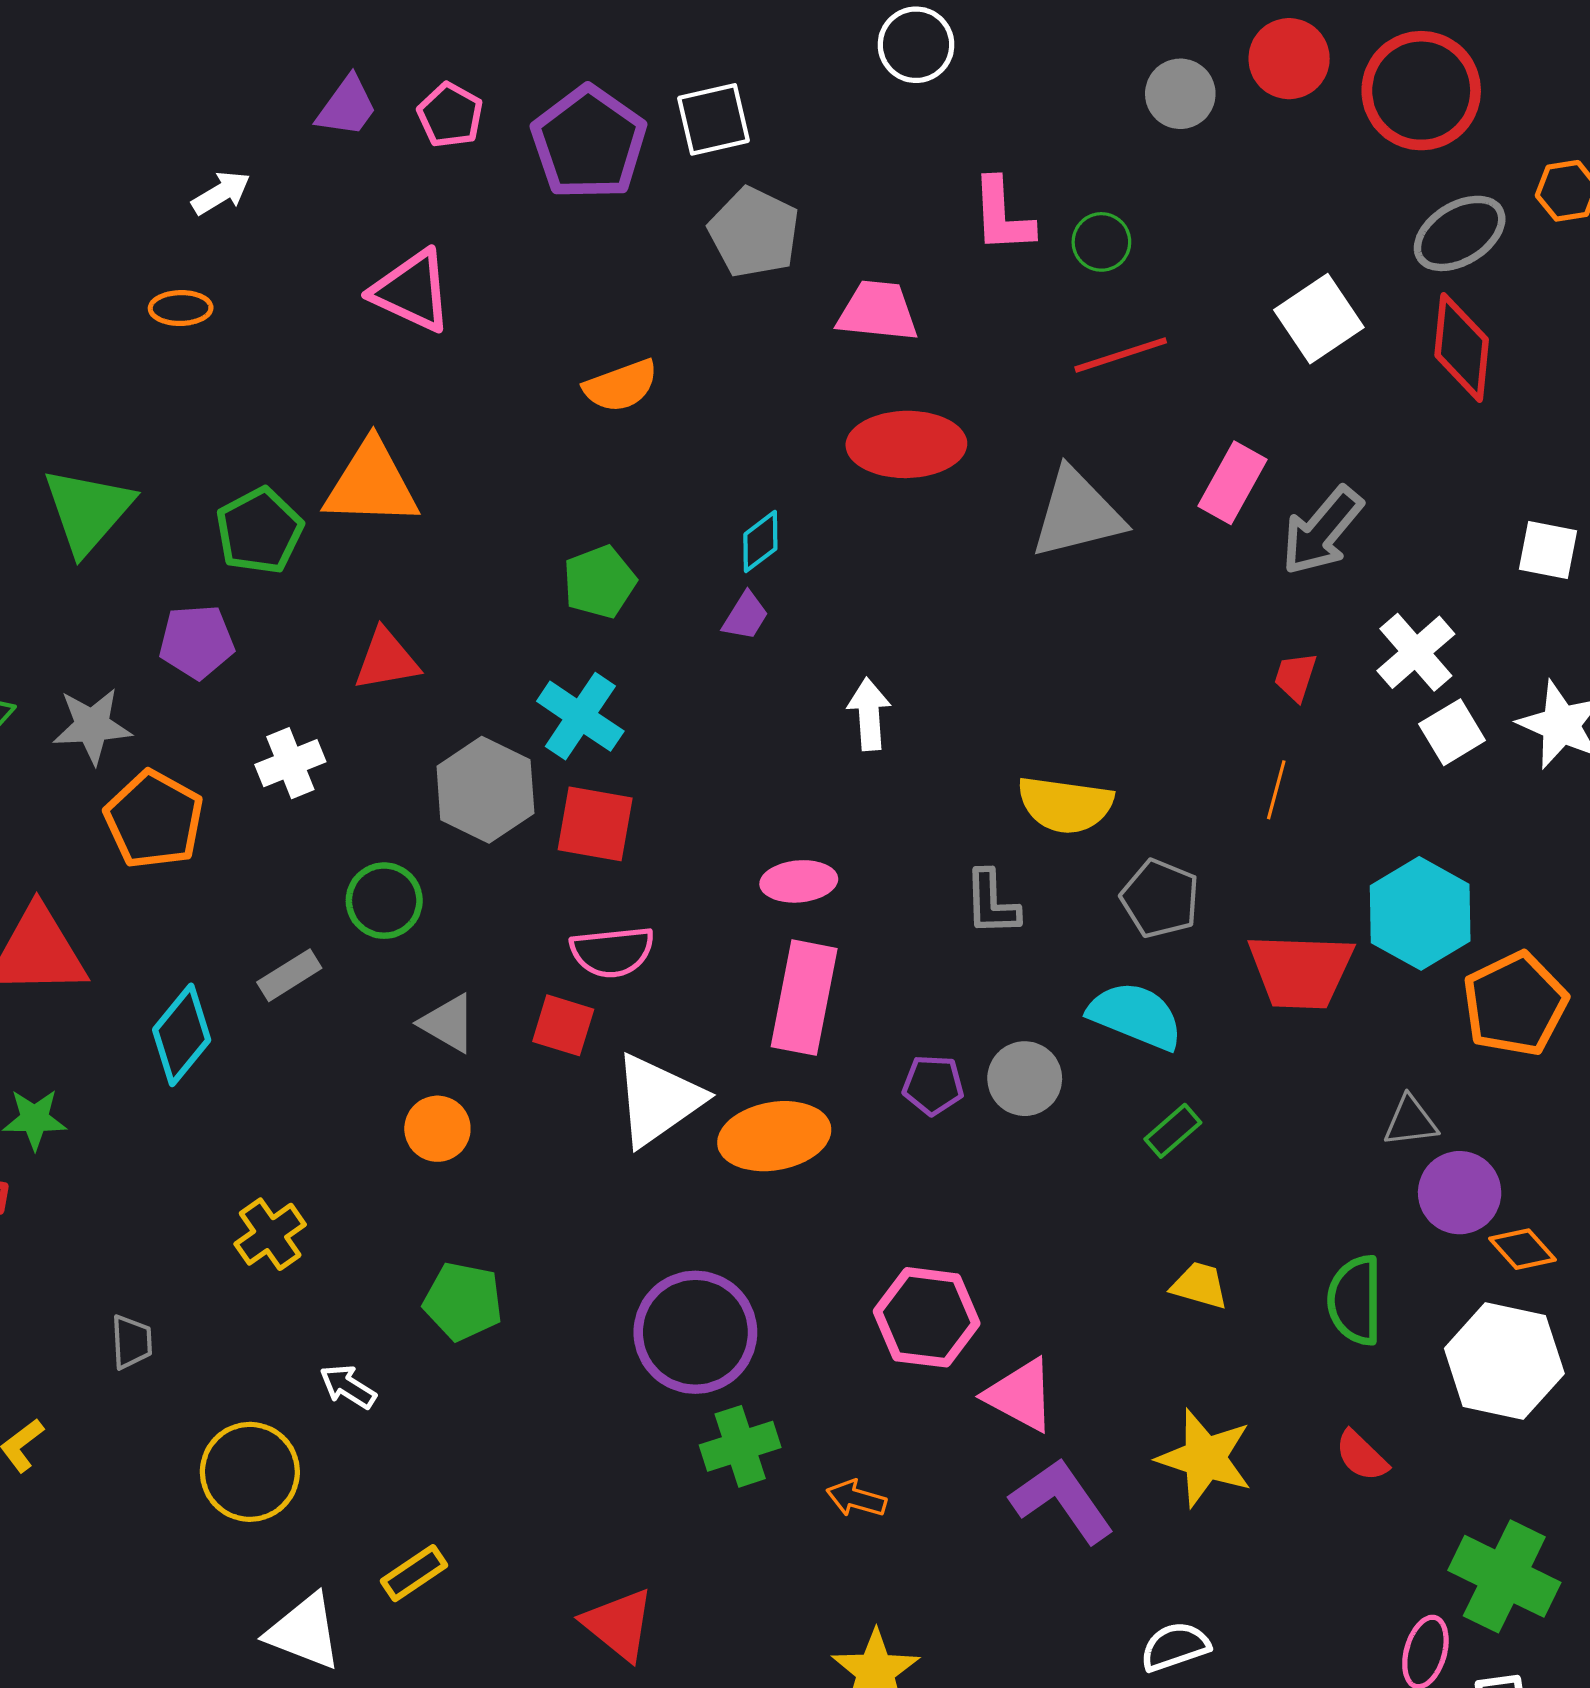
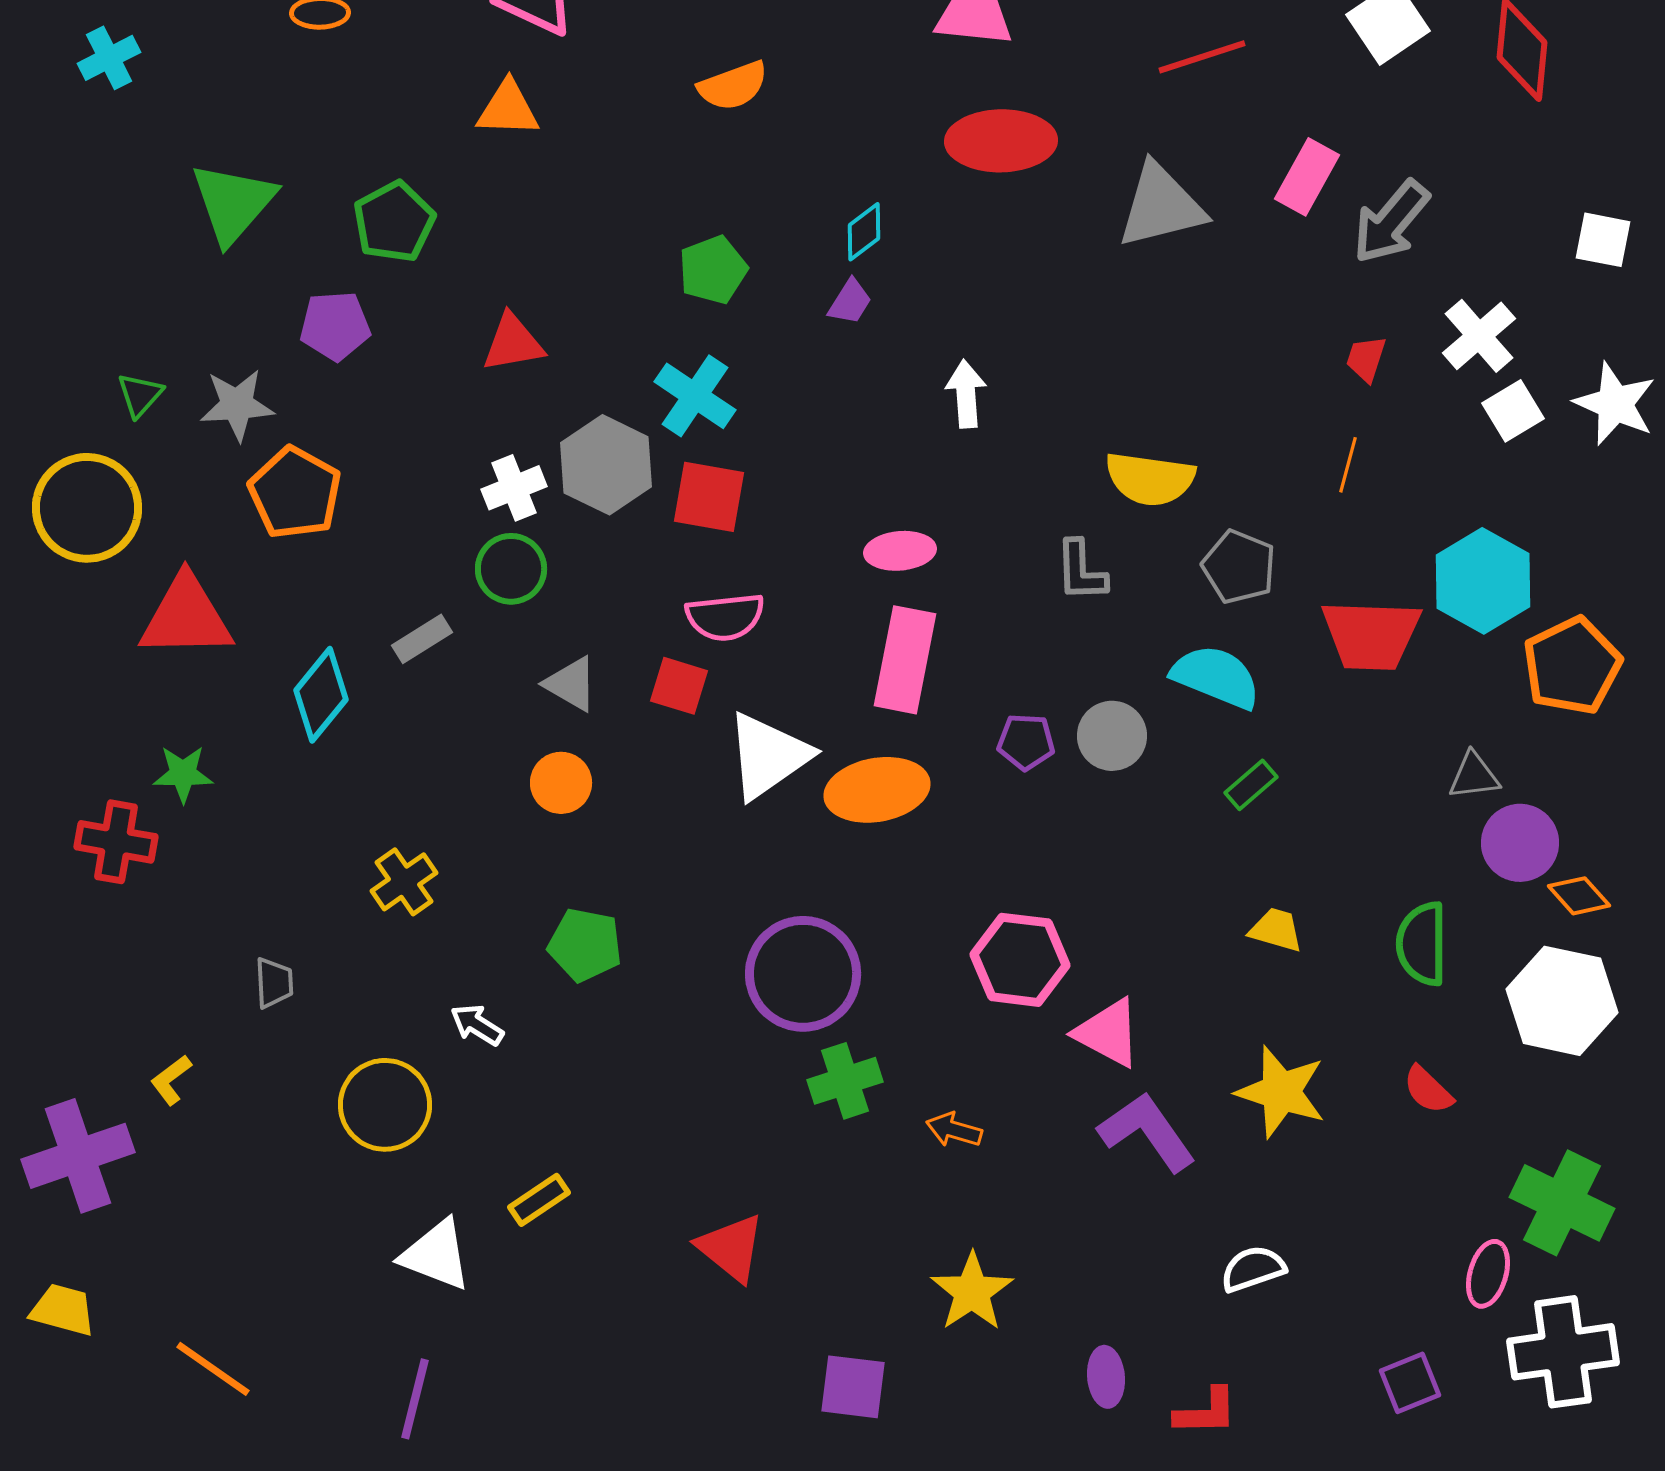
orange triangle: (371, 484) -> (508, 109), moved, size x0.7
white cross: (290, 763) -> (514, 488), moved

